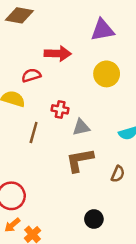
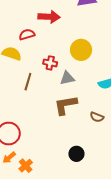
yellow circle: (107, 74) -> (81, 50), moved
brown semicircle: (118, 174) -> (97, 117), turned 88

